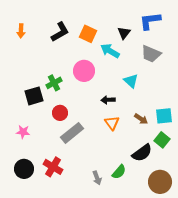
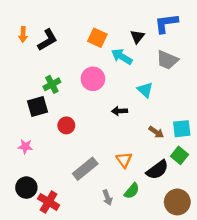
black L-shape: (60, 32) -> (47, 40), moved
green cross: (54, 83) -> (52, 84), moved
orange triangle: (112, 123) -> (124, 160), moved
gray rectangle: (72, 133) -> (85, 169), moved
red cross: (53, 167) -> (49, 202), moved

